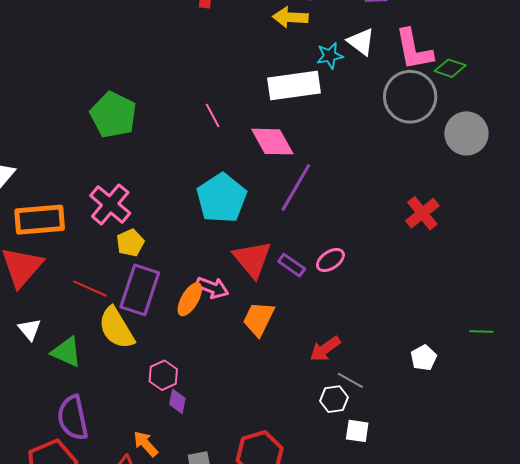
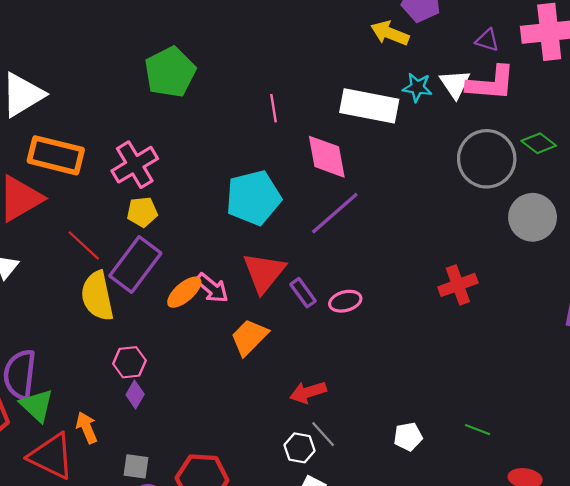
pink L-shape: (414, 50) -> (491, 83), moved, turned -93
green triangle: (66, 352) -> (37, 405), moved

